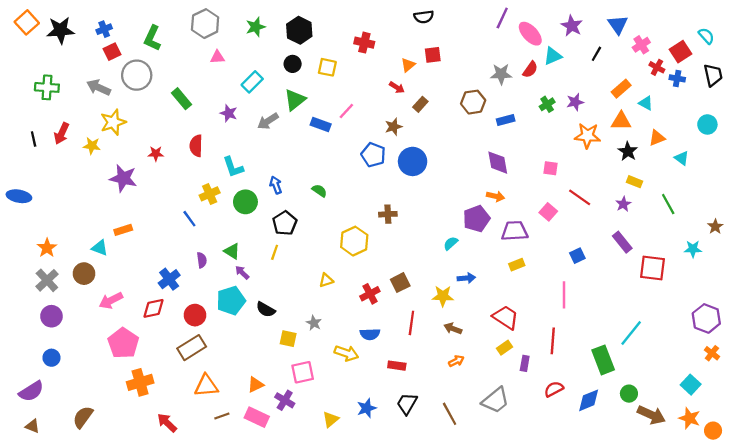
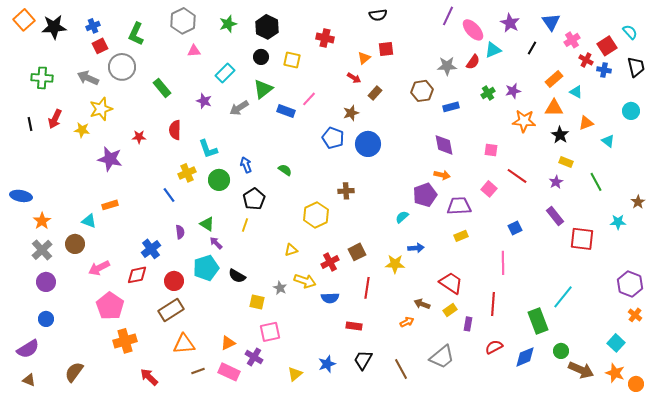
blue ellipse: (19, 196) -> (21, 196), moved
brown arrow: (453, 329) -> (422, 304), moved
yellow arrow: (346, 353) -> (305, 281), moved

